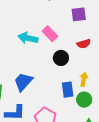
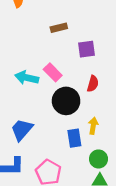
red semicircle: (84, 44) -> (93, 84), turned -56
black circle: (61, 58) -> (66, 101), size x1.5
green circle: (84, 100) -> (98, 159), moved

